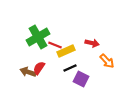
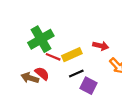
red line: (55, 45) -> (53, 57), moved
red semicircle: (39, 68) -> (42, 73), turned 96

